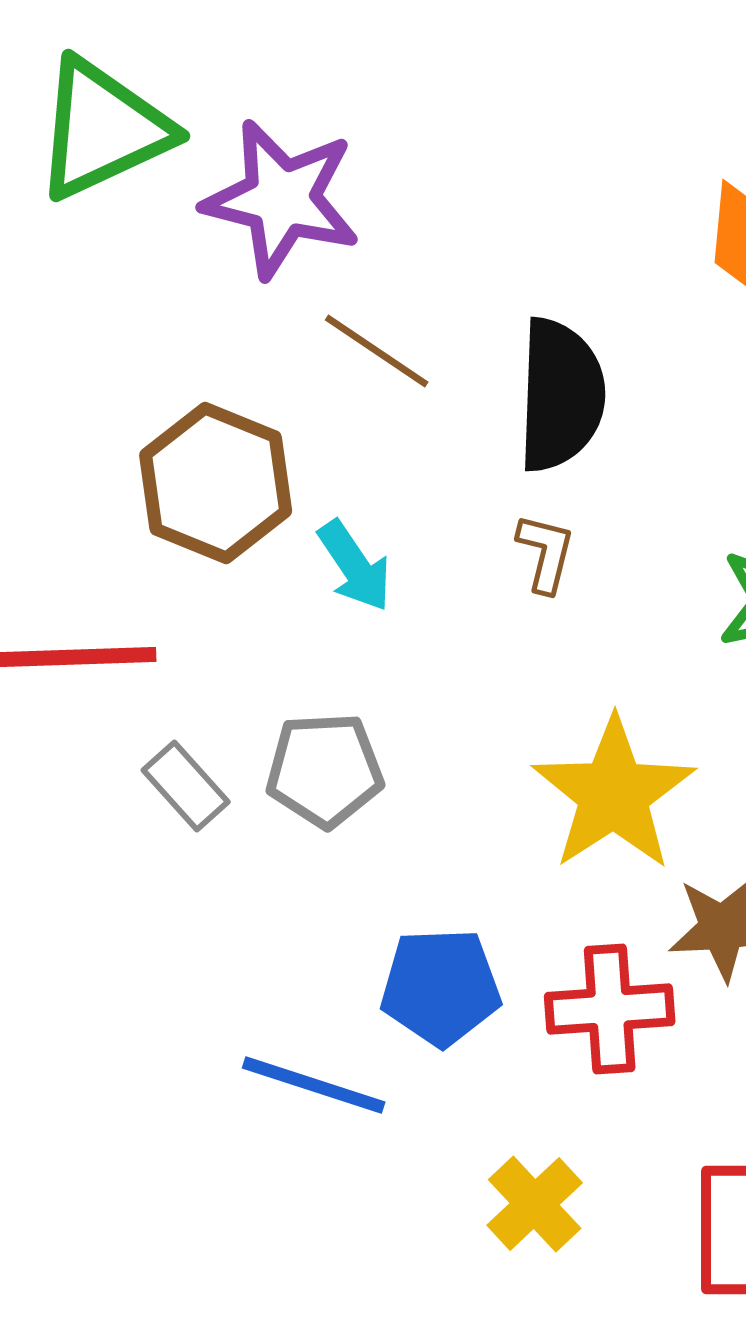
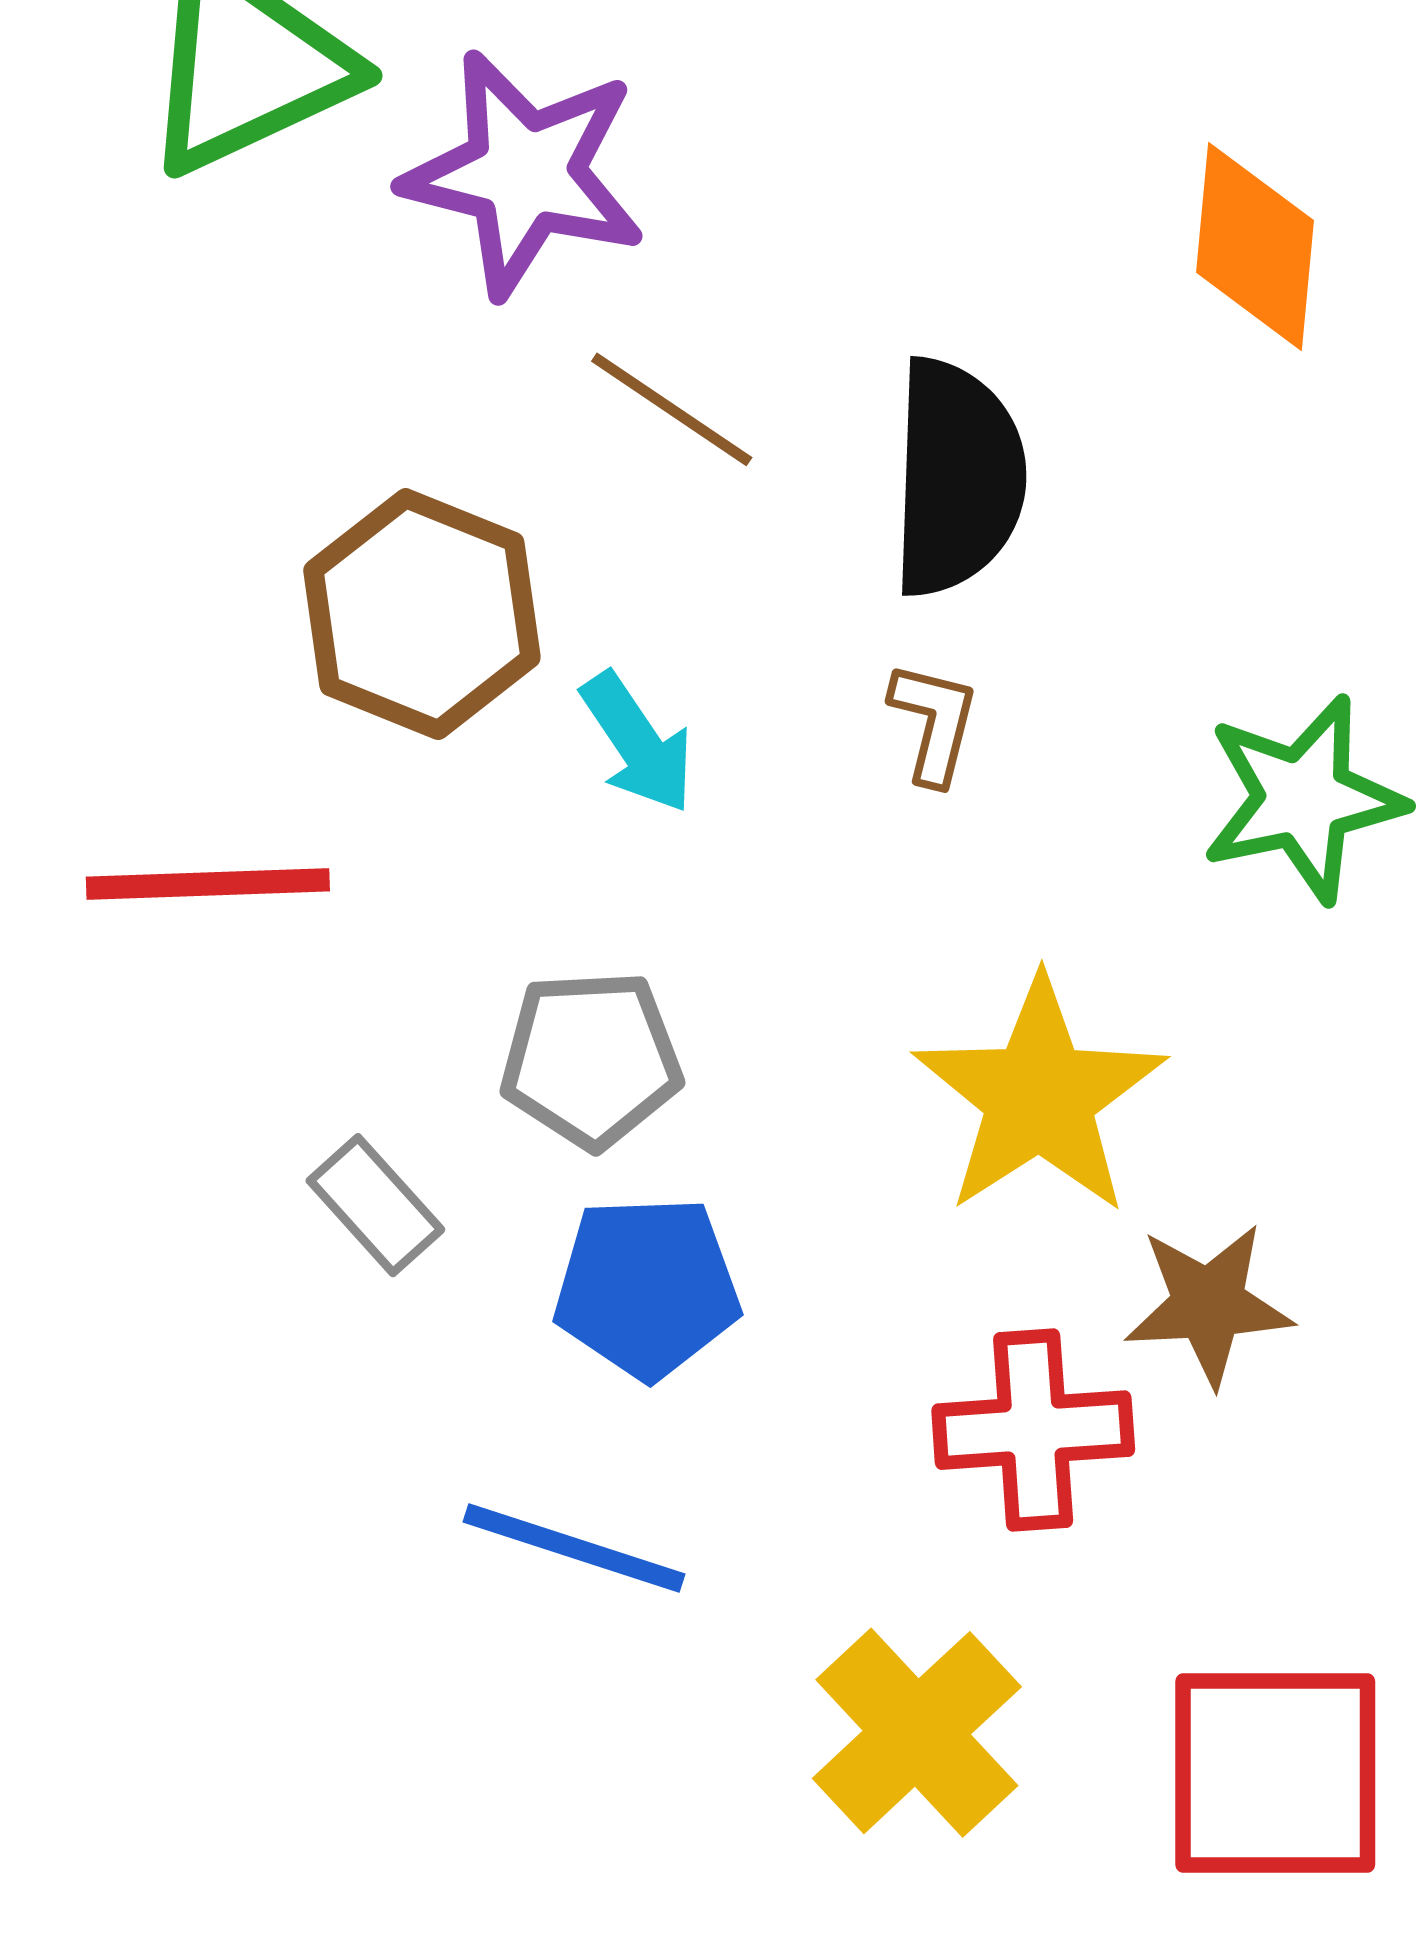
gray rectangle: (186, 786) -> (375, 1205), moved
blue pentagon: (441, 987) -> (647, 1287), moved
yellow cross: (535, 1204) -> (917, 1733), size x1.4

